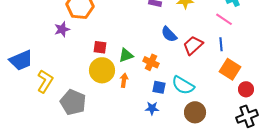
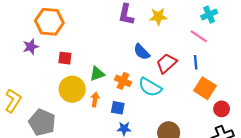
red square: (100, 47) -> (65, 58), moved
cyan semicircle: (183, 85) -> (150, 87), moved
blue square: (159, 87) -> (118, 108), moved

